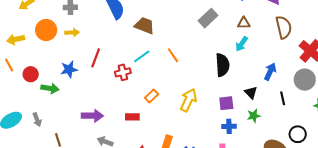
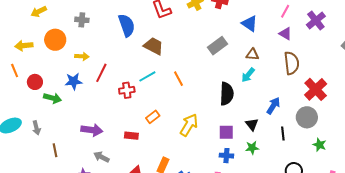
yellow arrow: (72, 32) -> (82, 56), moved

